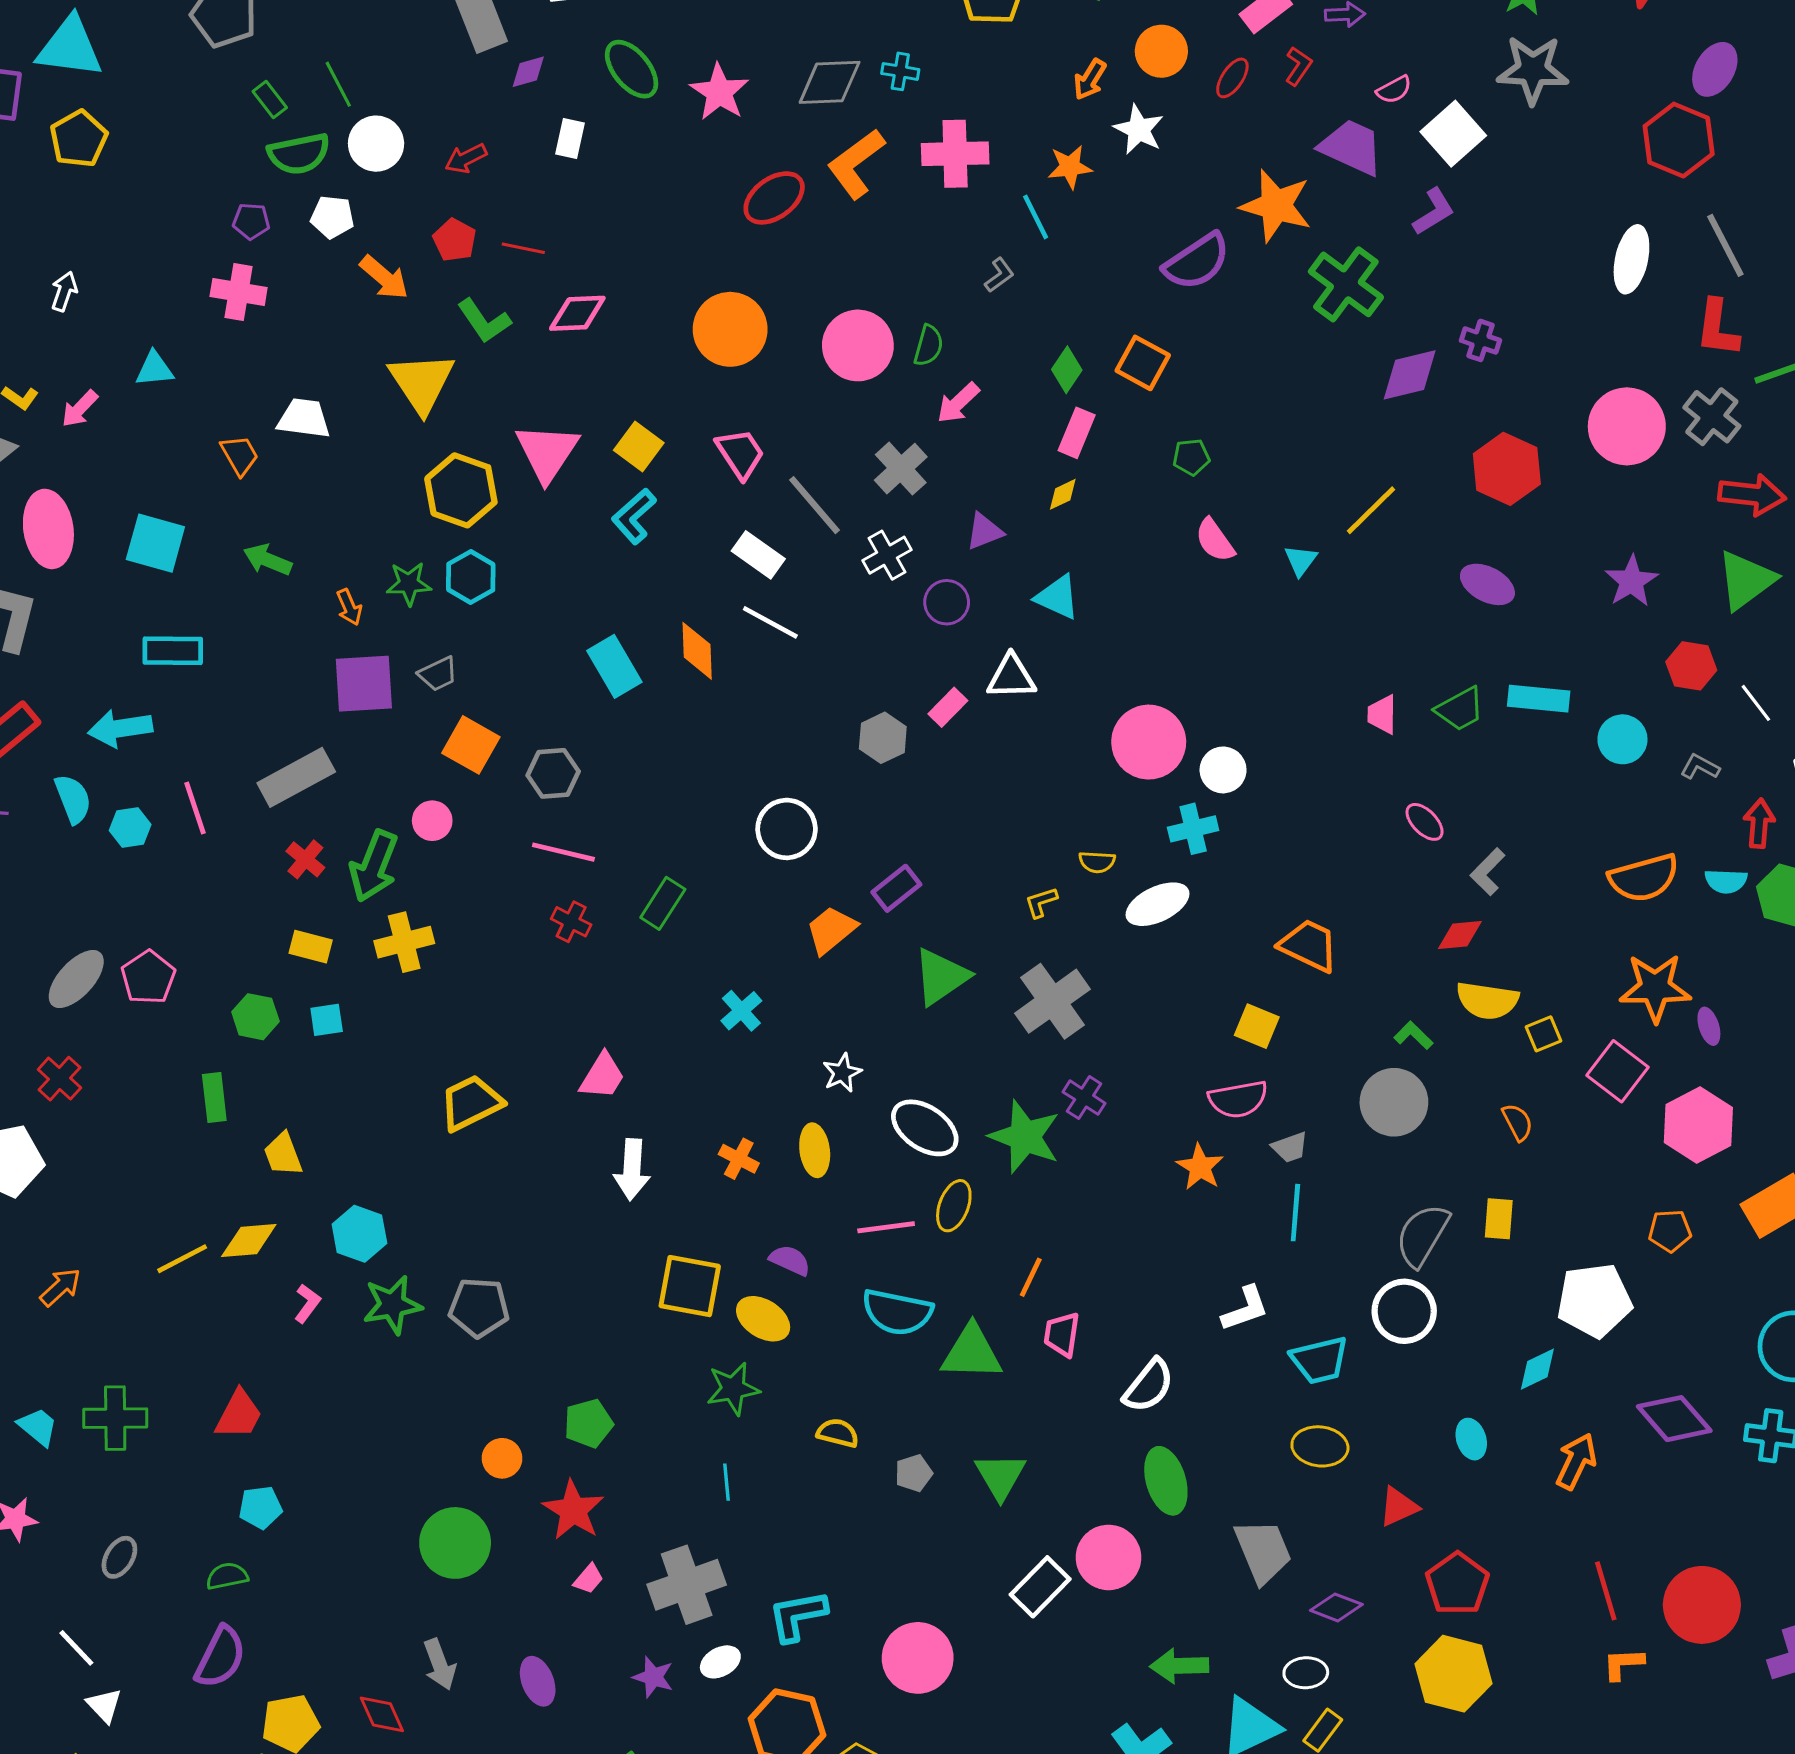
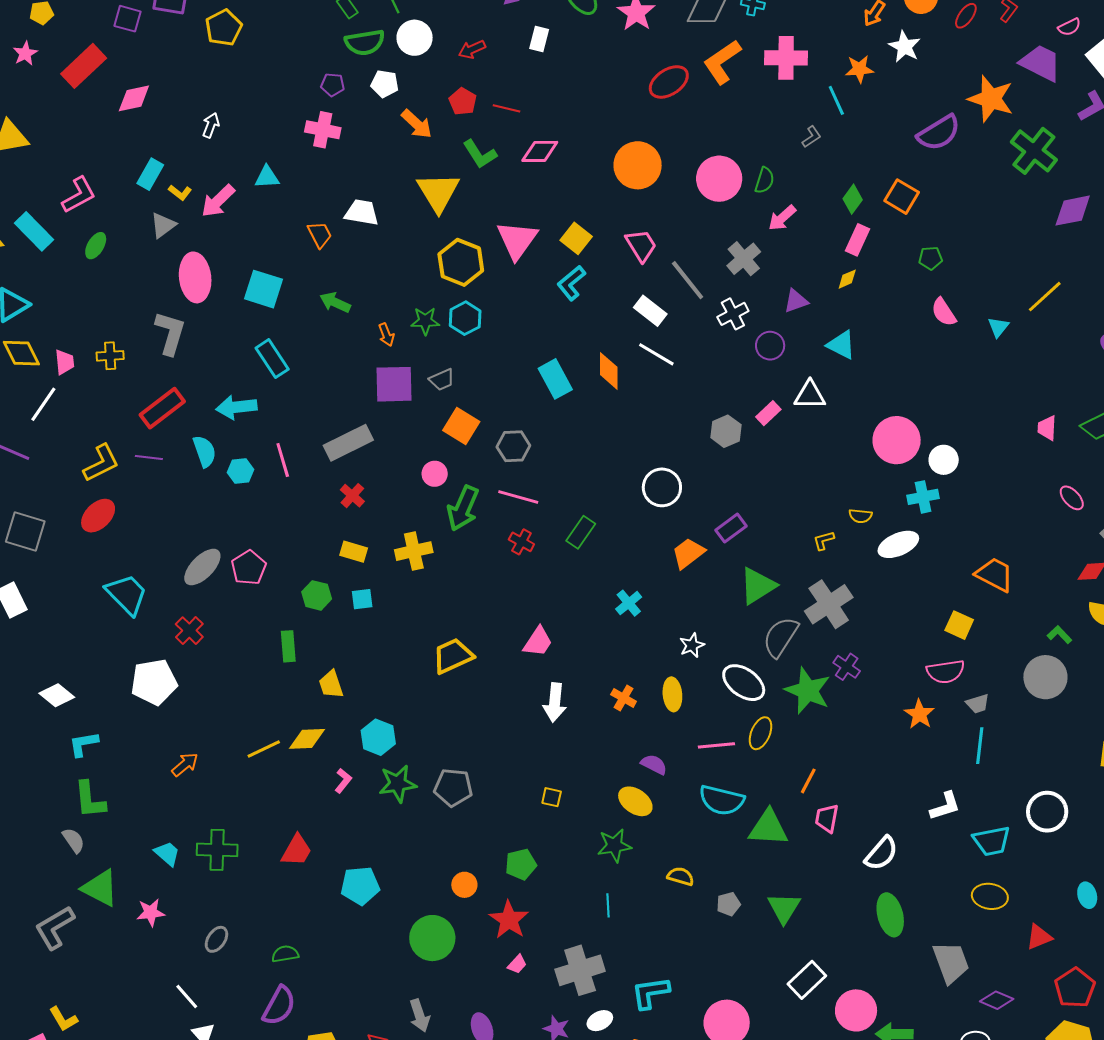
pink arrow: (80, 409) -> (218, 201), size x1.4
cyan rectangle: (173, 651) -> (272, 359), turned 54
green arrow: (374, 866) -> (463, 508), moved
gray semicircle: (1422, 1235) -> (781, 637), moved
yellow square: (690, 1286) -> (552, 797), moved, size x0.5
cyan pentagon: (260, 1507) -> (360, 886), moved, size x1.4
pink circle: (1108, 1557) -> (856, 1010), moved

